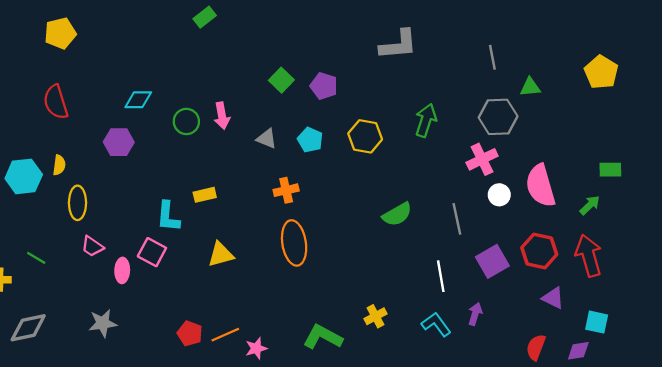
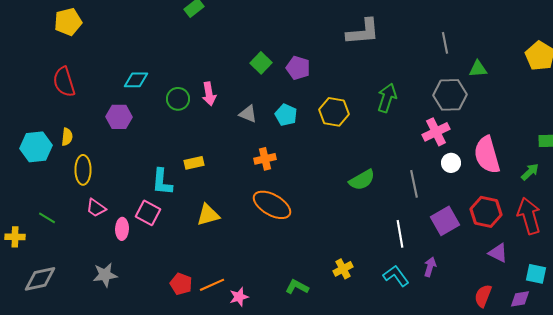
orange ellipse: (294, 243) -> (272, 205), turned -51
green L-shape: (323, 337) -> (297, 287), size x0.7

